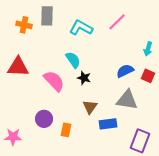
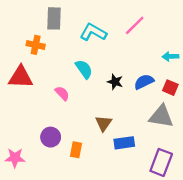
orange cross: (24, 25) -> (36, 45), moved
cyan arrow: (148, 49) -> (170, 56), turned 72
black star: (84, 78) -> (115, 82), moved
pink semicircle: (54, 81) -> (62, 93), size x0.6
gray triangle: (127, 100) -> (161, 116), moved

